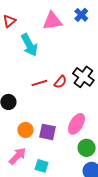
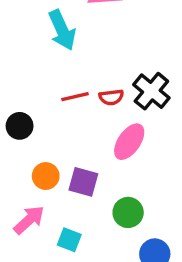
red semicircle: (60, 82) -> (111, 97), turned 40
pink ellipse: (76, 124) -> (129, 142), moved
green circle: (87, 148) -> (128, 212), moved

